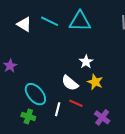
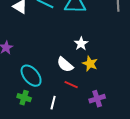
white line: (58, 109) -> (53, 103), moved
purple cross: (102, 117) -> (97, 99), turned 35

